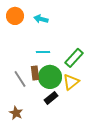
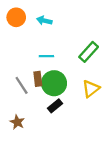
green rectangle: (74, 58) -> (89, 52), moved
yellow triangle: (71, 82) -> (91, 89), moved

